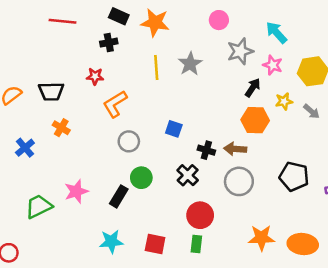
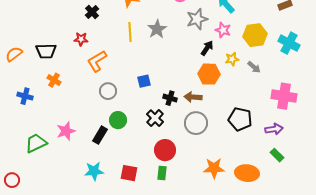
black cross: (109, 43) -> (92, 12), turned -32
blue square: (174, 129) -> (144, 81), turned -32
blue cross: (25, 148) -> (25, 96), turned -35

